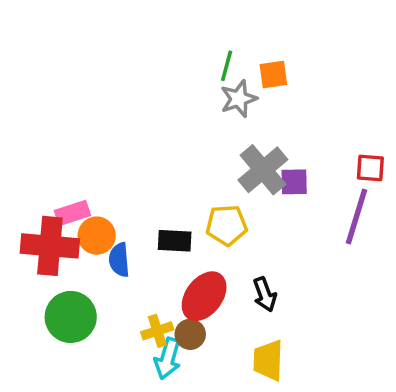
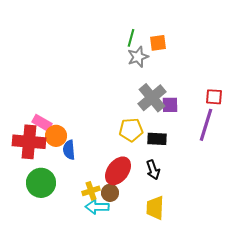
pink rectangle: (72, 213) -> (42, 123), turned 48
black rectangle: (175, 241) -> (157, 139), moved
cyan arrow: (168, 359) -> (97, 207), turned 75

